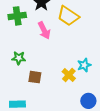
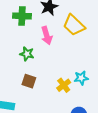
green star: (19, 58) -> (27, 54), moved

